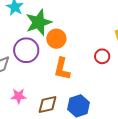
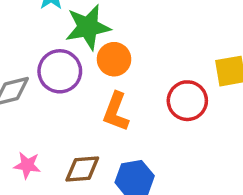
red circle: (102, 56) -> (187, 101), size x1.5
pink star: (19, 96) -> (27, 165), moved

